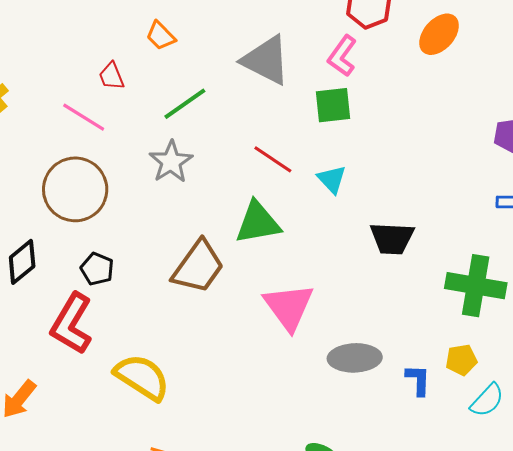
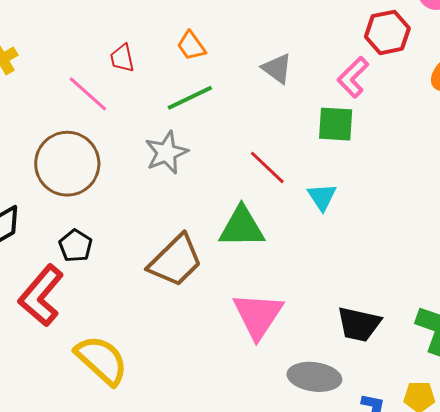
orange trapezoid: (161, 36) -> (191, 46), moved
gray triangle: (266, 60) -> (277, 69), size x0.6
black trapezoid: (392, 238) -> (359, 324), moved

